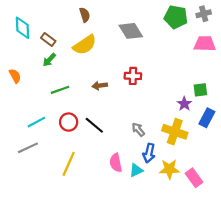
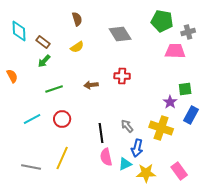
gray cross: (204, 14) -> (188, 32), moved
pink trapezoid: (205, 44) -> (175, 51), moved
yellow semicircle: (85, 45) -> (77, 47), size x0.6
black line: (94, 125) -> (101, 133), moved, turned 42
gray line: (28, 148) -> (31, 167), moved, turned 36
yellow star: (169, 169) -> (146, 173), moved

